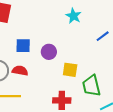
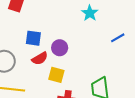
yellow square: (70, 70) -> (56, 75), moved
red semicircle: (20, 71) -> (40, 58), moved, turned 133

